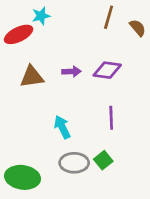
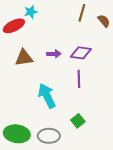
purple line: (111, 118) -> (79, 79), moved
cyan arrow: (62, 127) -> (47, 96), size x1.4
gray ellipse: (74, 163) -> (49, 136), moved

